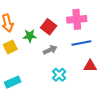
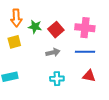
green star: (30, 36) -> (35, 27), moved
cyan cross: (59, 75) -> (57, 79), turned 32

